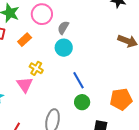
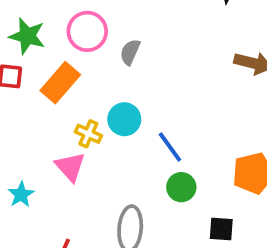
orange rectangle: (25, 40) -> (60, 83), size x1.5
cyan circle: (64, 48) -> (124, 119), moved

